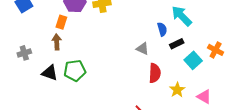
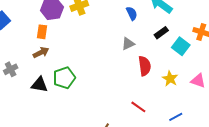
blue semicircle: (162, 29) -> (132, 13), moved
brown arrow: (57, 42) -> (41, 52), turned 77
gray triangle: (143, 49) -> (128, 44), turned -40

